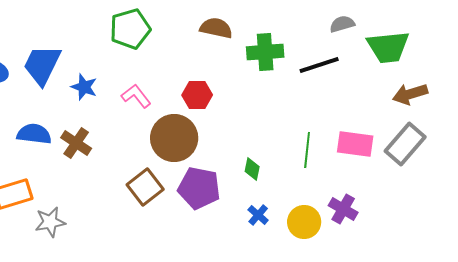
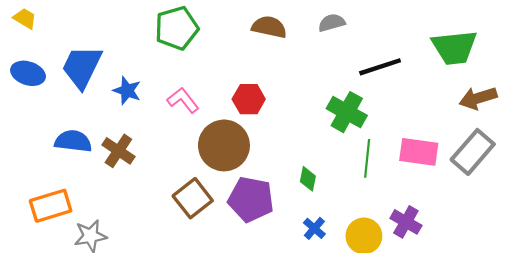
gray semicircle: (342, 24) -> (332, 23), moved
green cross: (265, 52) -> (347, 112), moved, turned 33

